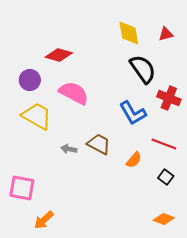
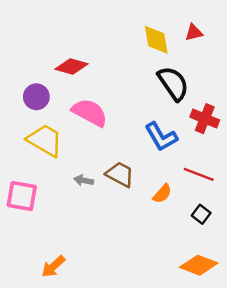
red triangle: (166, 34) -> (194, 33), moved
pink square: (22, 188) -> (22, 196), moved
orange diamond: (164, 219) -> (199, 265), size x1.4

